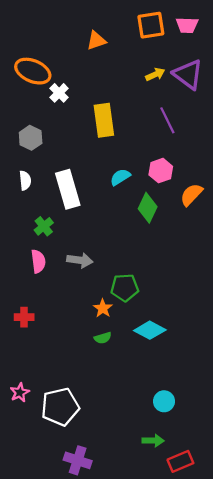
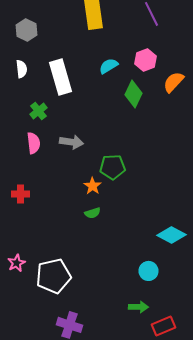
cyan diamond: (150, 330) -> (172, 235), moved

